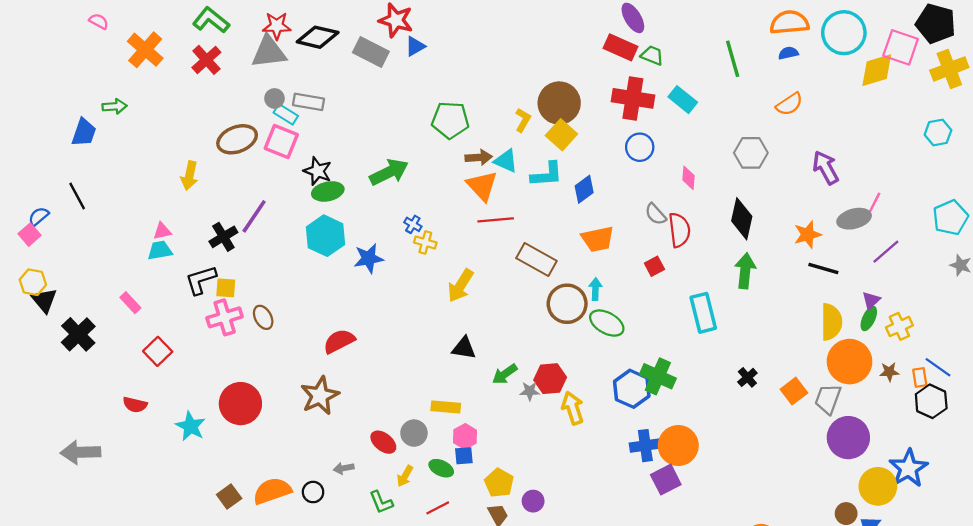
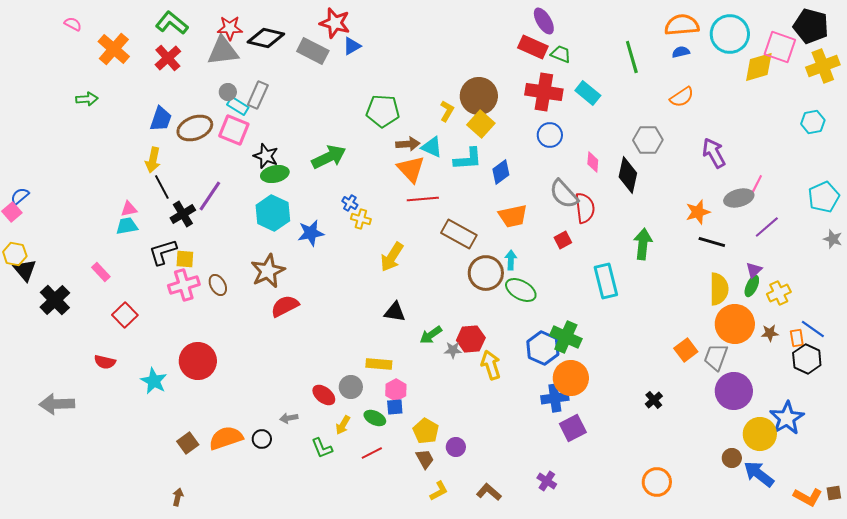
gray rectangle: (308, 102) -> (258, 95), turned -76
blue trapezoid: (84, 132) -> (161, 119), moved
black line: (77, 196) -> (162, 187), moved
gray semicircle: (656, 214) -> (564, 194), size x1.5
black diamond: (742, 219) -> (628, 175), moved
black cross: (747, 377) -> (654, 400), moved
brown star: (320, 396) -> (268, 271), moved
orange circle: (678, 446) -> (571, 378), moved

